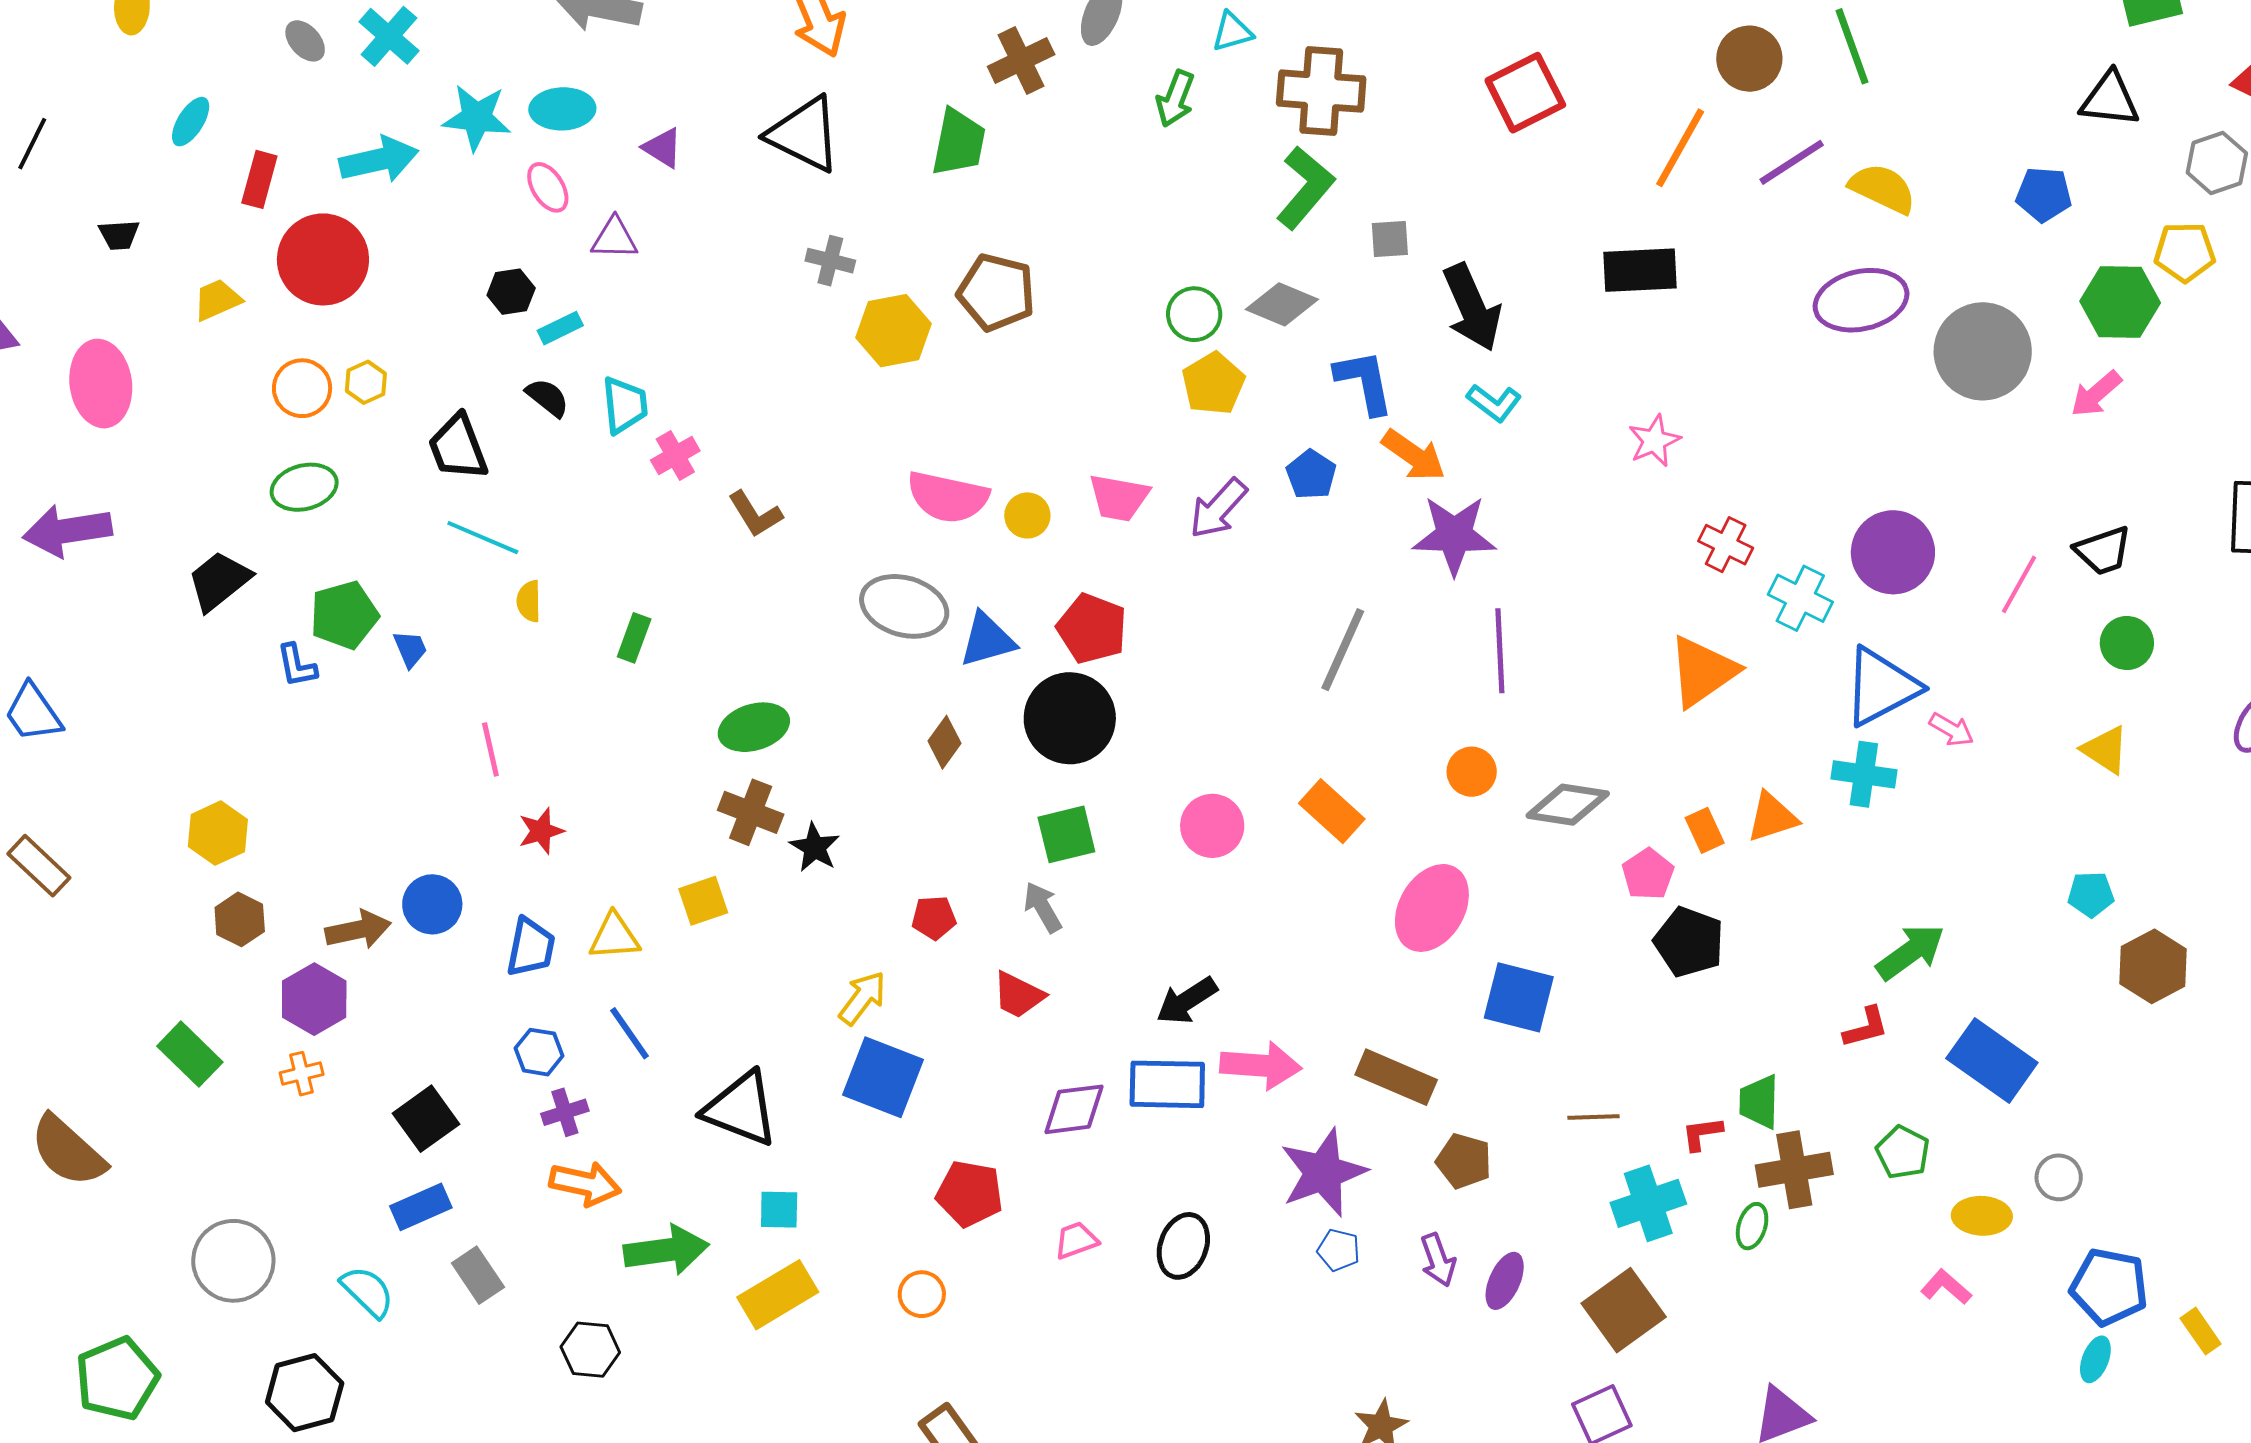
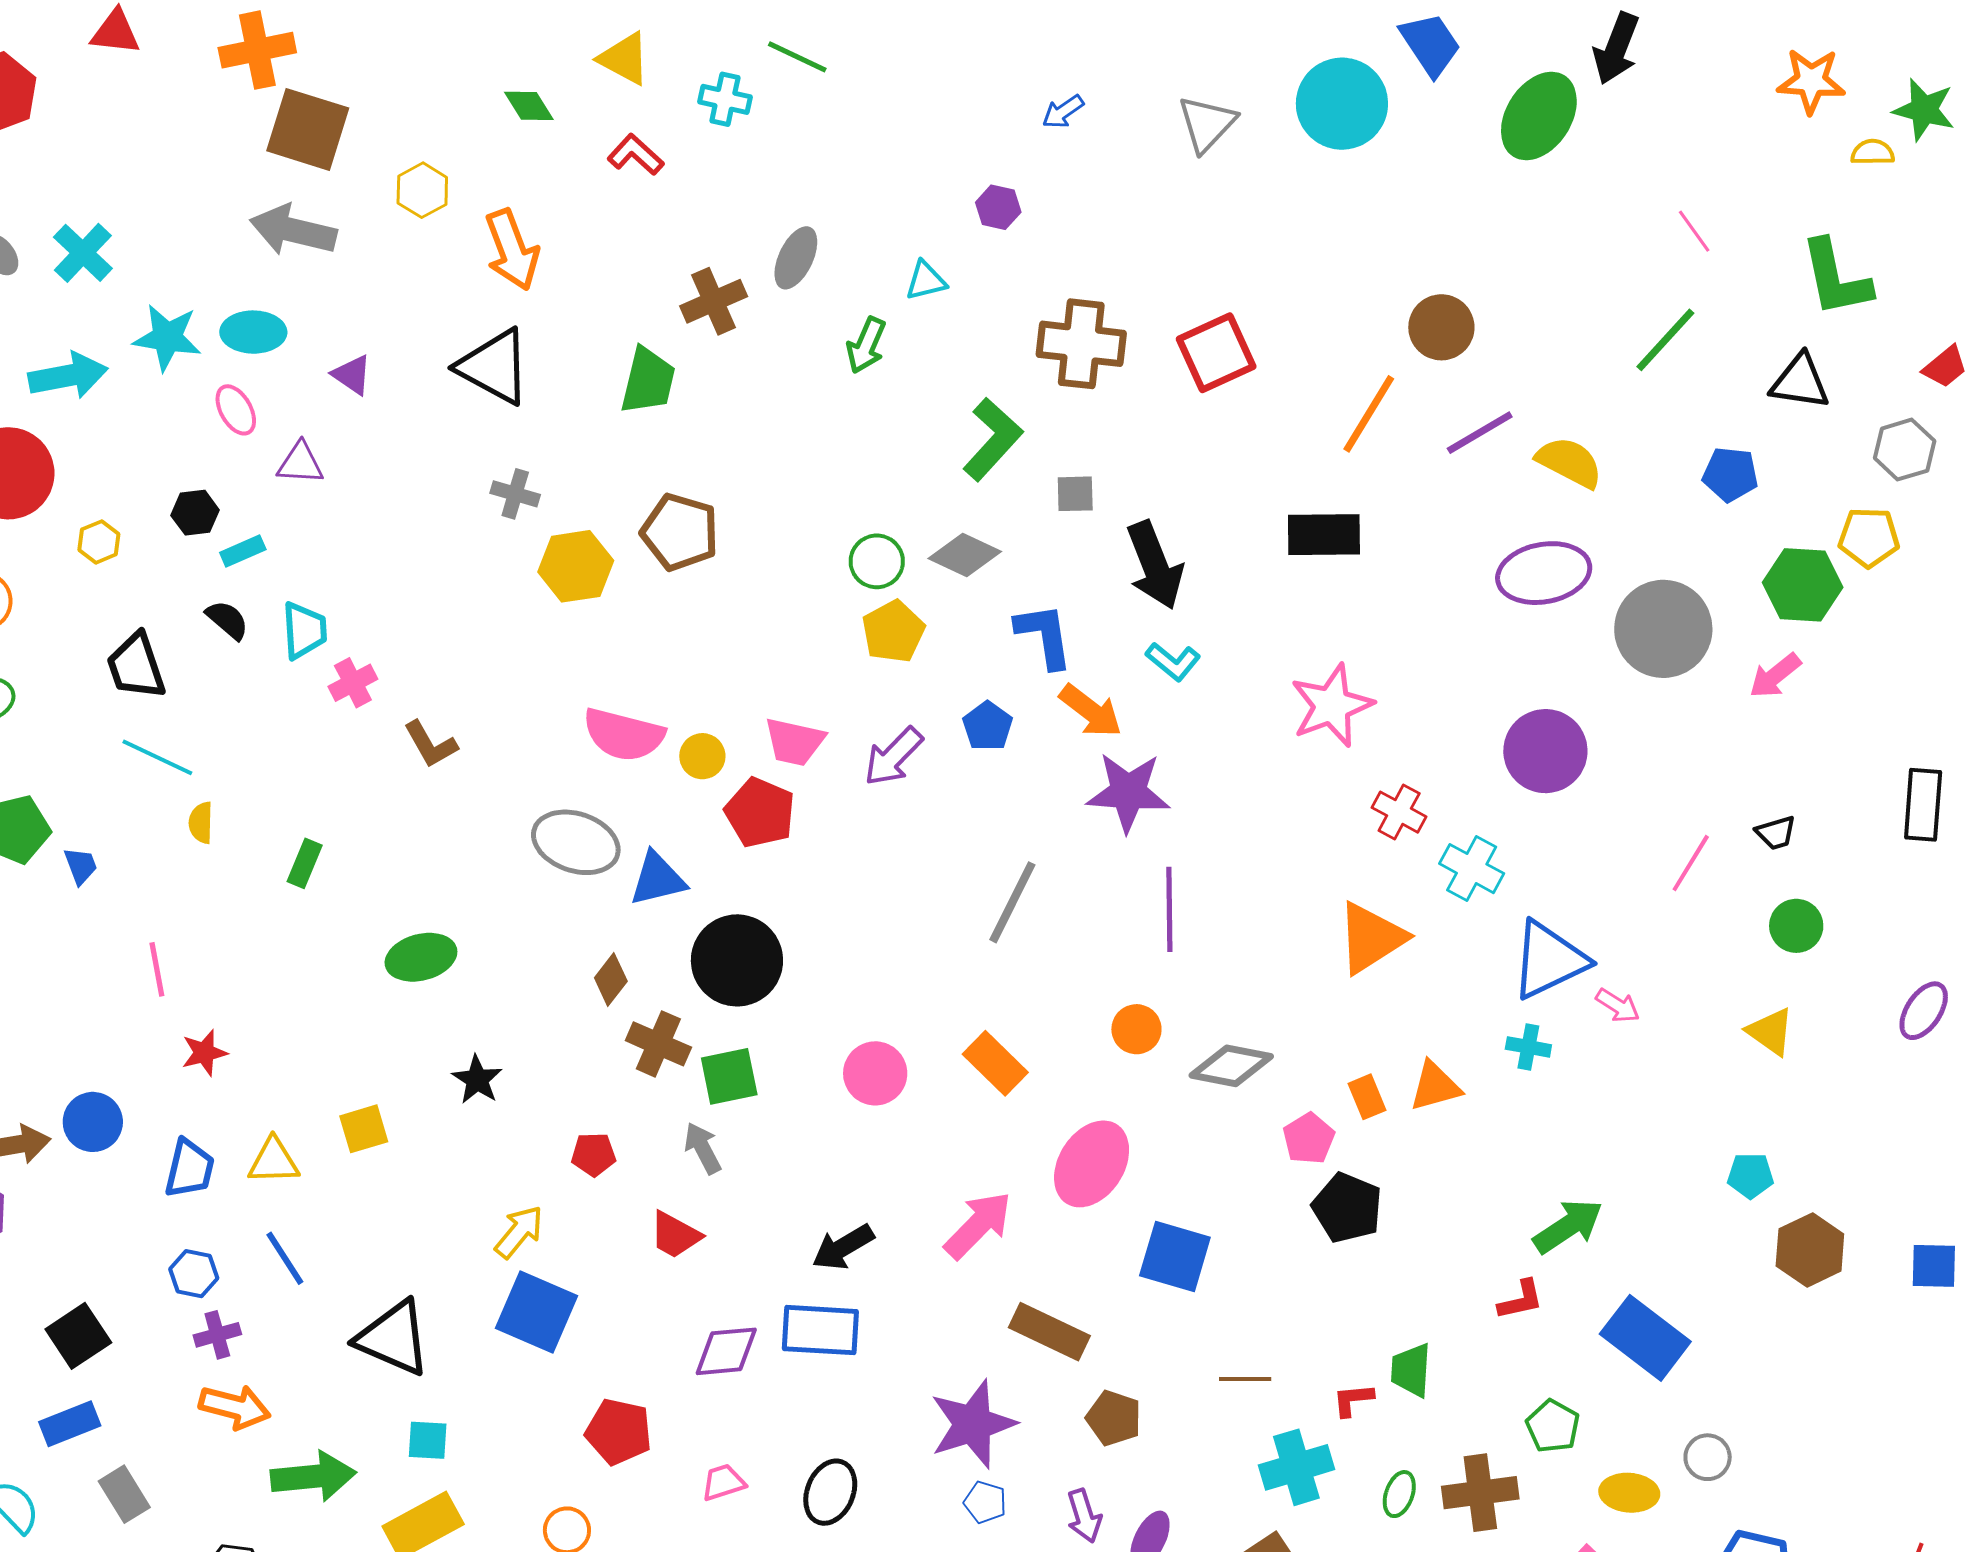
green line: (1852, 46) -> (1665, 340), moved, turned 60
brown cross: (1321, 91) -> (1081, 344), moved
yellow hexagon: (366, 382) -> (99, 542), moved
pink star: (1654, 441) -> (1332, 706), size x1.6
black trapezoid: (2103, 551) -> (1776, 833), size x0.7
purple circle: (1893, 552) -> (1545, 751), moved
red pentagon: (1092, 629) -> (760, 813), moved
cyan cross: (1864, 774) -> (1528, 1047), size x0.7
brown cross: (751, 812) -> (658, 1044), moved
pink arrow: (1261, 1065) -> (978, 1225), moved, turned -52
brown cross: (1794, 1170) -> (1480, 1493), moved

